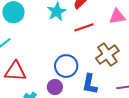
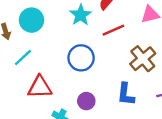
blue circle: (66, 66) -> (81, 58), moved

